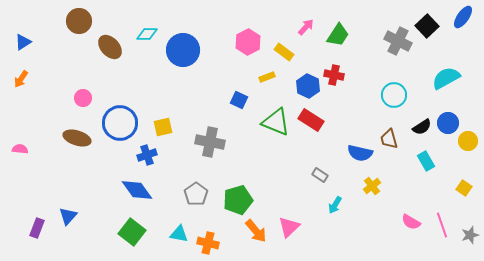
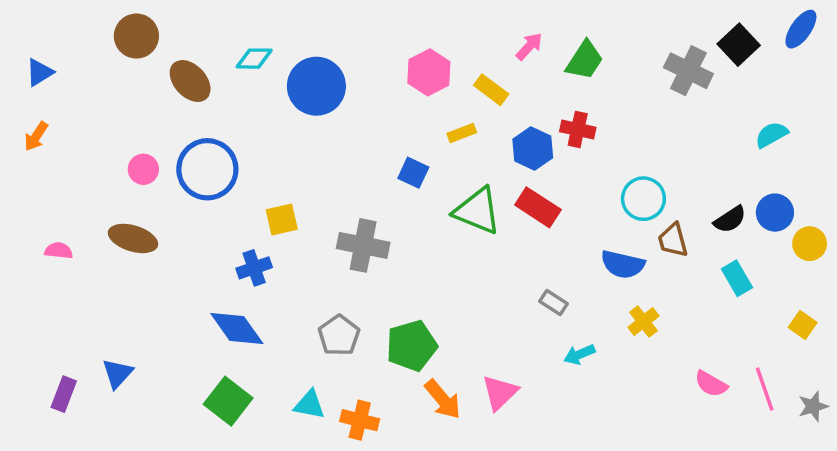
cyan semicircle: (446, 78) -> (772, 135), size x0.7
cyan circle: (394, 95) -> (643, 199), moved
blue circle: (120, 123) -> (207, 169), moved
pink semicircle: (20, 149) -> (59, 251), moved
cyan arrow: (335, 205) -> (579, 354), turned 36

